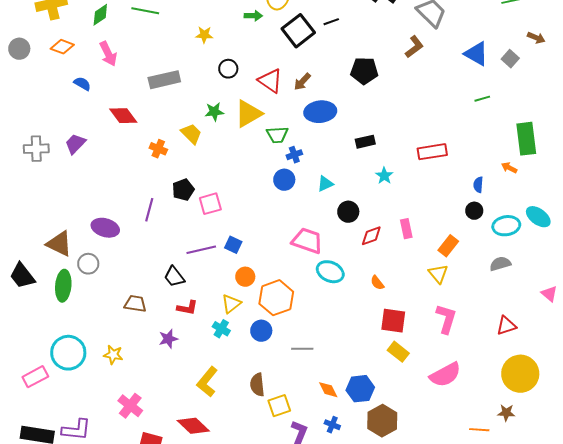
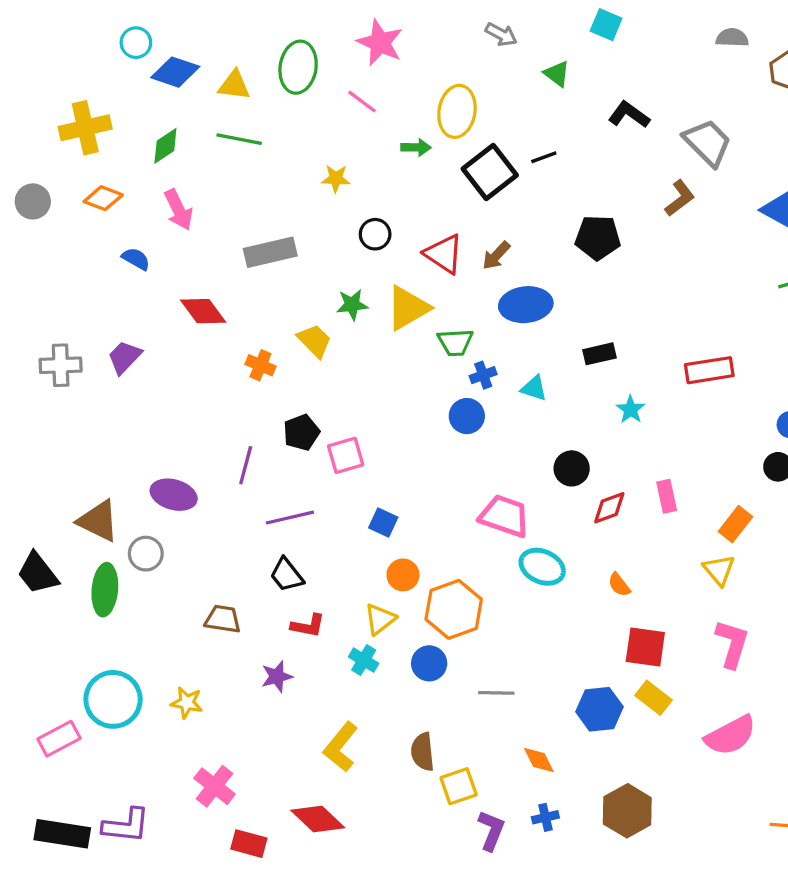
cyan triangle: (325, 184) -> (534, 388), moved, turned 42
purple line: (201, 250) -> (290, 518), moved
blue hexagon: (360, 389) -> (599, 709), moved
blue cross: (332, 425) -> (545, 817), turned -35

